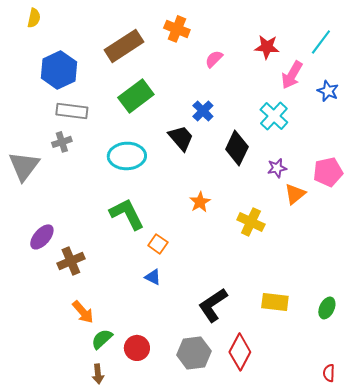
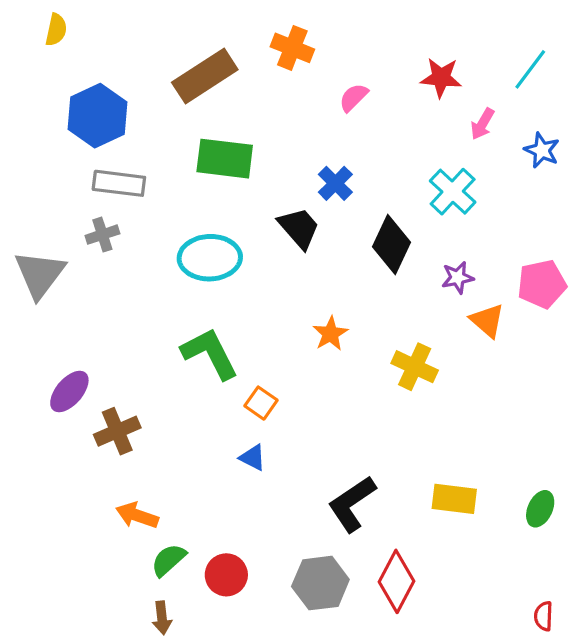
pink arrow: (292, 75) -> (482, 124), size x0.7
green rectangle: (136, 96) -> (225, 159), turned 44
orange triangle: (295, 194) -> (487, 320), turned -40
orange arrow: (83, 312) -> (137, 515), turned 150

